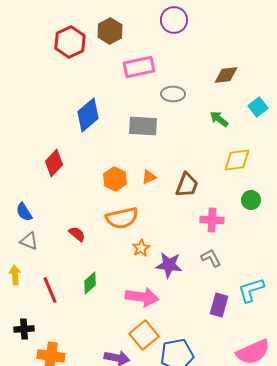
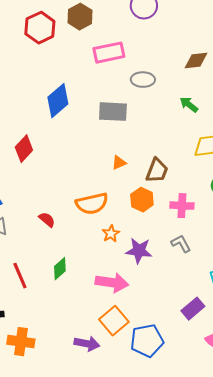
orange hexagon: (115, 179) -> (142, 200), moved
purple rectangle: (219, 305) -> (193, 309), moved, turned 35

